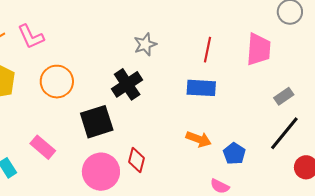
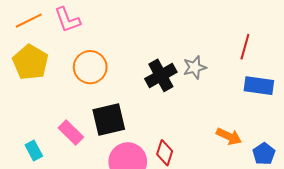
gray star: (145, 44) -> (195, 67), moved
blue rectangle: (201, 88) -> (259, 86), moved
black square: (97, 122) -> (109, 119), moved

